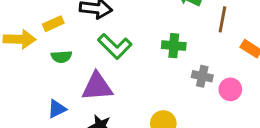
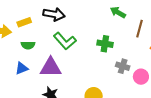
blue triangle: (57, 109) -> (22, 68), moved

